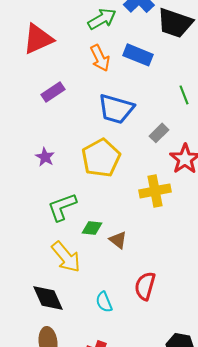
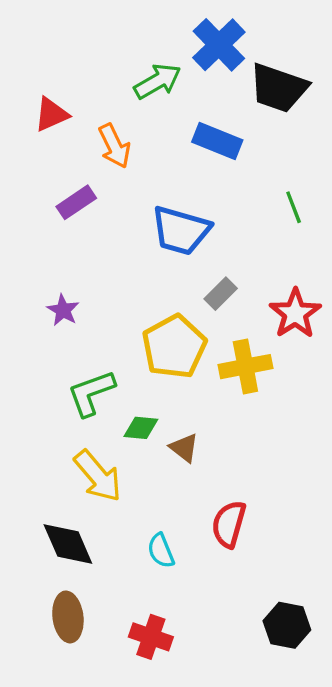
red triangle: (38, 39) -> (51, 114), size x0.7
orange arrow: (100, 58) -> (114, 146), moved
gray rectangle: (159, 133) -> (221, 294), moved
yellow pentagon: (101, 158) -> (174, 347), moved

